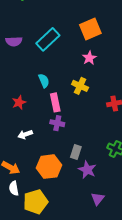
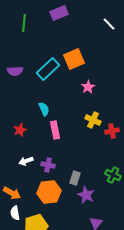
orange square: (90, 29) -> (74, 59), moved
yellow cross: (80, 86) -> (93, 120), moved
purple cross: (57, 123) -> (48, 165), moved

